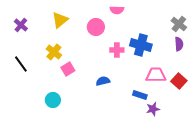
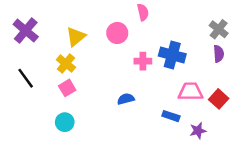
pink semicircle: (117, 10) -> (143, 12), turned -104
yellow triangle: (60, 20) -> (76, 37), moved
purple cross: (21, 25) -> (26, 31), size x1.5
pink square: (68, 69) -> (67, 88), moved
purple star: (153, 109) -> (198, 131), moved

